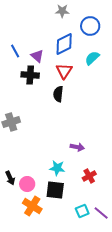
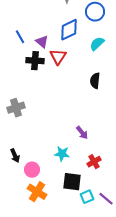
red triangle: (64, 71) -> (58, 57), moved
black semicircle: (58, 94) -> (95, 81), moved
purple arrow: (77, 147) -> (82, 133), turned 40
black arrow: (10, 178) -> (15, 156), moved
black square: (55, 190) -> (72, 182), moved

